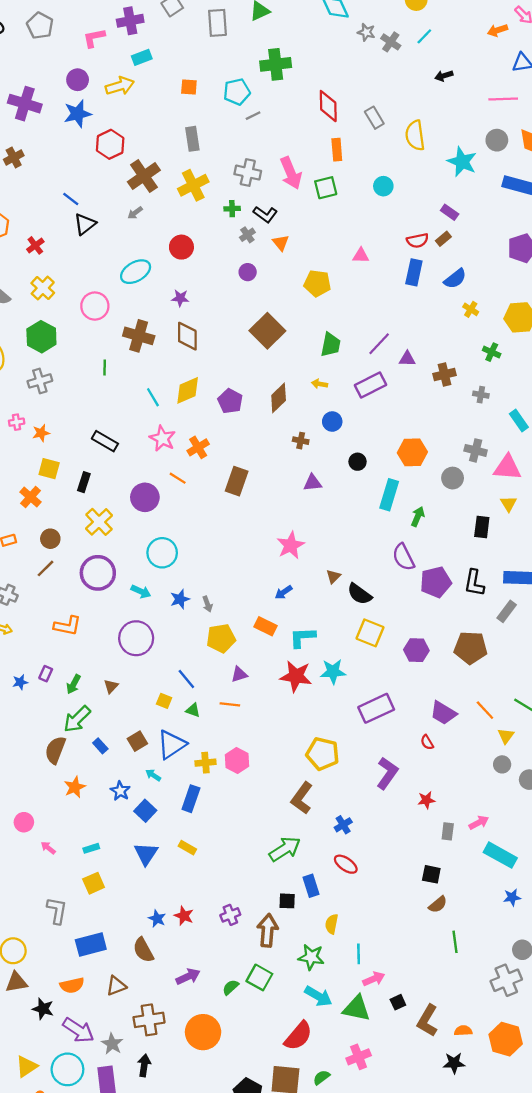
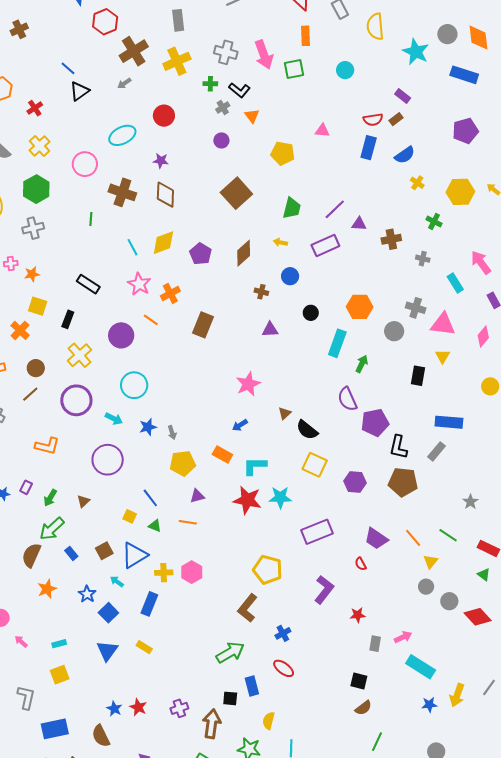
black L-shape: (474, 583) -> (398, 447), moved
green line: (455, 942) -> (377, 742), turned 30

